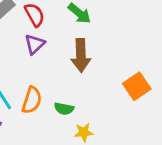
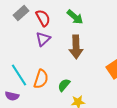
green semicircle: (64, 109) -> (64, 85), turned 120

